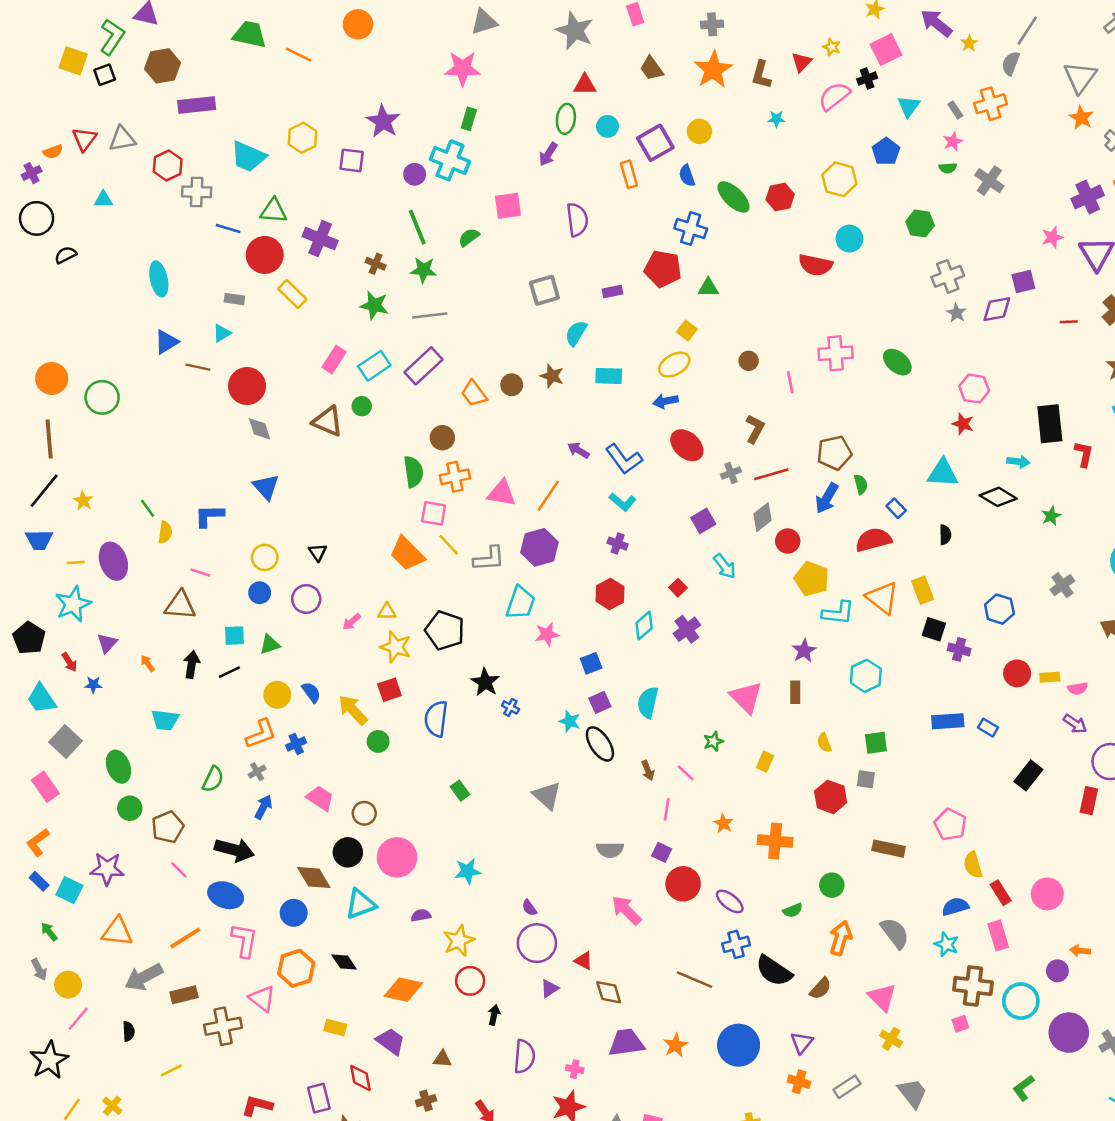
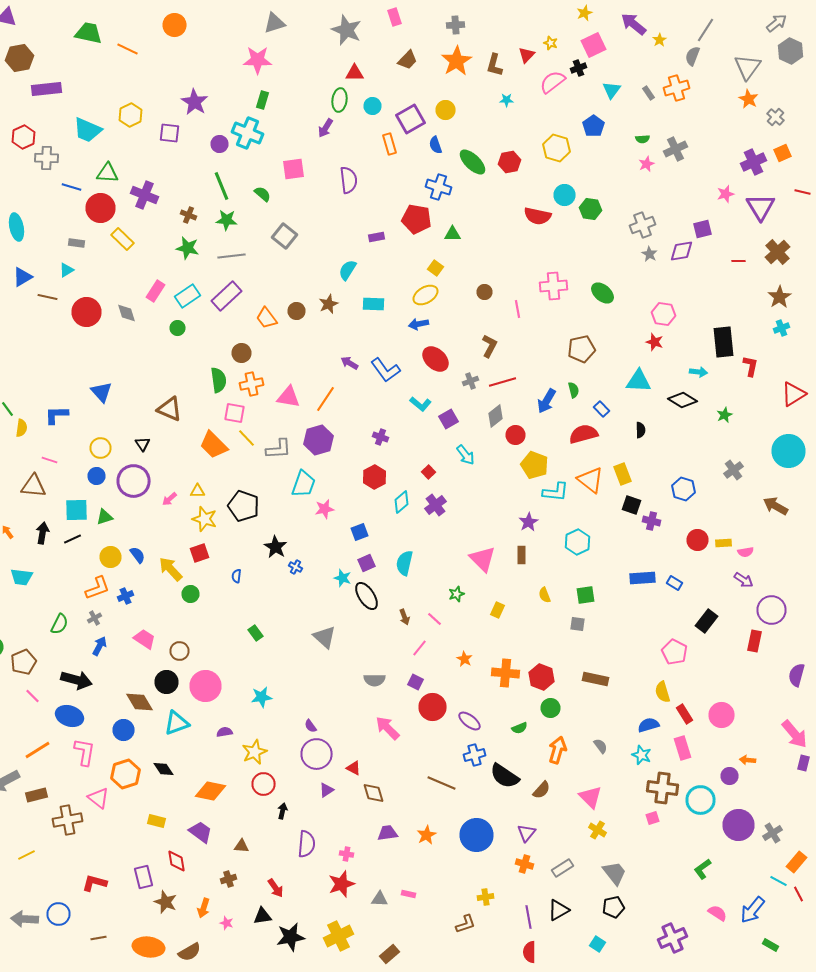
brown trapezoid: (652, 68) -> (408, 60), turned -100
pink star: (953, 142) -> (646, 164), moved
gray cross: (989, 181) -> (676, 149), turned 30
green hexagon: (920, 223) -> (590, 209), moved
green semicircle: (469, 237) -> (262, 194), turned 78
gray square: (544, 290) -> (284, 236), moved, turned -35
brown star: (552, 376) -> (328, 304), turned 30
brown triangle: (328, 421) -> (170, 409), moved
gray diamond: (260, 429) -> (126, 313), moved
brown pentagon: (834, 453) -> (582, 349), moved
cyan L-shape: (623, 502) -> (420, 404), moved
purple circle: (306, 599) -> (134, 481), size x1.4
cyan square: (234, 636) -> (76, 510), size x1.4
blue semicircle: (436, 719) -> (236, 576), size x0.5
red hexagon: (831, 797) -> (542, 677), moved
pink line: (667, 809) -> (420, 648), turned 30
pink pentagon: (950, 825) -> (674, 652), moved
gray semicircle: (895, 933) -> (600, 746), size x0.6
purple trapezoid: (626, 1043) -> (388, 833), size x0.7

